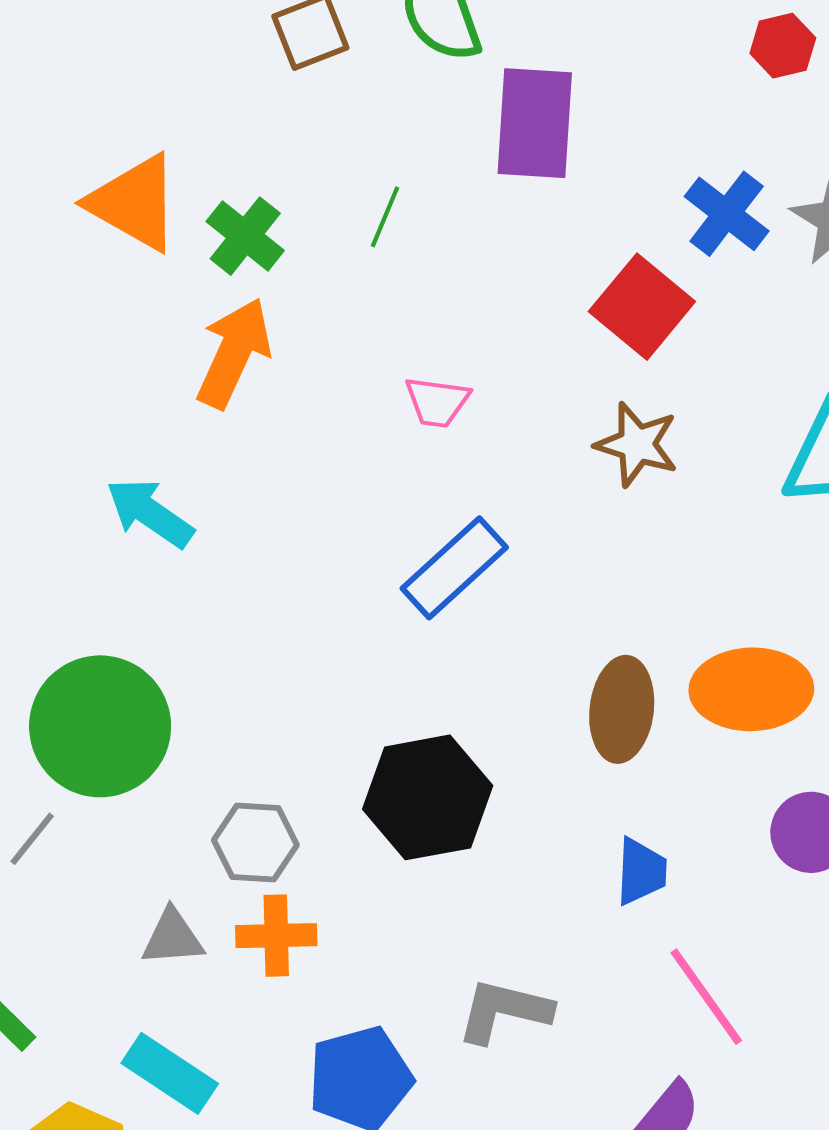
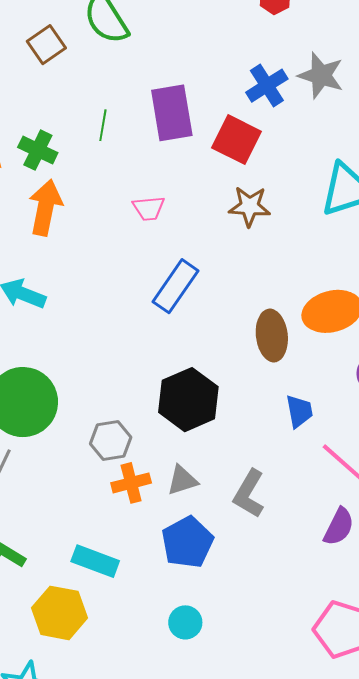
purple rectangle: (535, 123) -> (172, 113), moved
blue cross: (727, 214) -> (267, 86), turned 33
gray triangle: (173, 937) -> (182, 480), moved
gray L-shape: (504, 1011) -> (249, 494), turned -60

